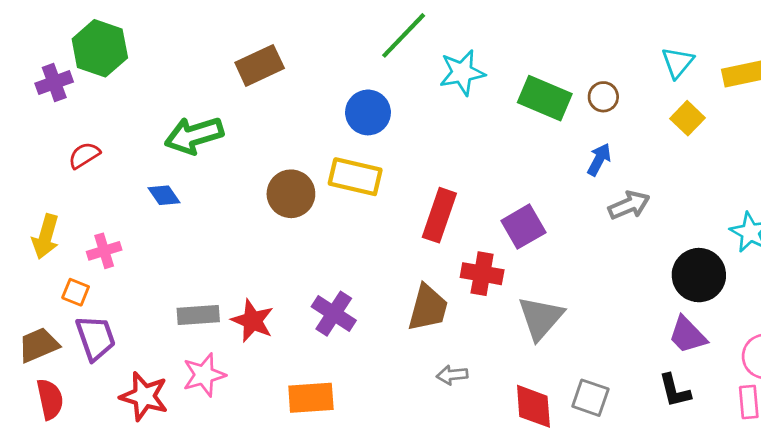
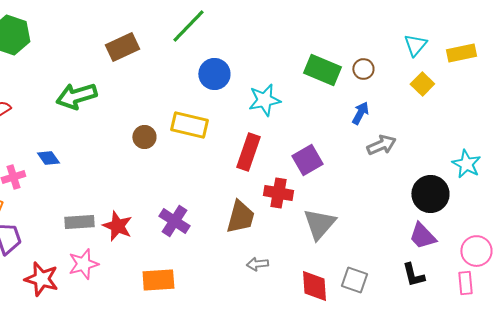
green line: (404, 35) -> (188, 26), moved
cyan star: (462, 73) -> (264, 100), moved
blue circle: (368, 112) -> (214, 74), moved
brown circle: (291, 194) -> (144, 137), size x0.7
blue diamond: (164, 195) -> (48, 158), moved

